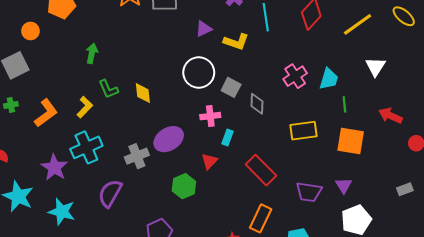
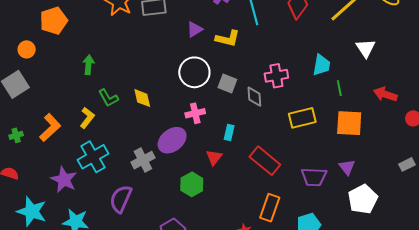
pink cross: (295, 76) -> (276, 76), moved, turned 30
green cross: (11, 105) -> (16, 135), moved
pink cross: (210, 116) -> (195, 113), moved

